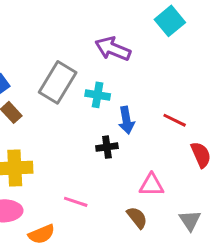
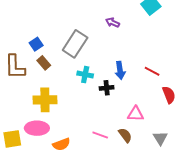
purple arrow: (113, 49) -> (112, 23), size x0.6
cyan cross: (98, 95) -> (85, 75), moved
pink line: (76, 202) -> (100, 135), moved

